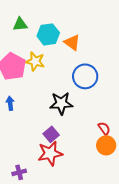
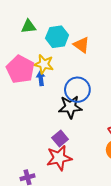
blue circle: (85, 76) -> (77, 90), moved
blue arrow: (10, 103) -> (41, 78), moved

